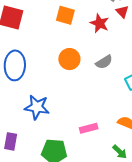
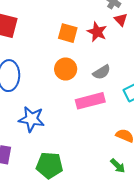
orange square: (65, 15) -> (68, 33), moved
pink rectangle: (89, 128) -> (90, 101), moved, size x1.5

